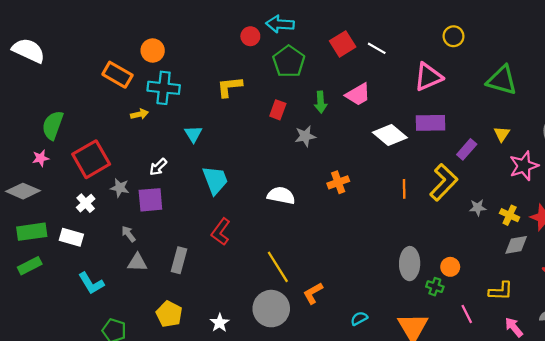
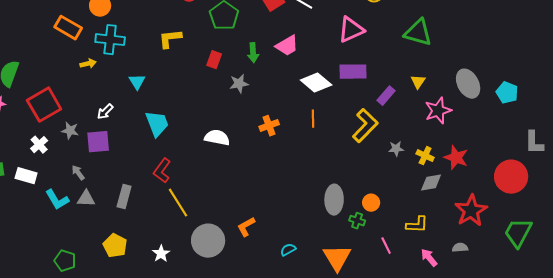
orange line: (404, 189) -> (313, 119), moved
yellow line: (278, 267) -> (178, 203), moved
cyan L-shape: (91, 283) -> (57, 200), moved

